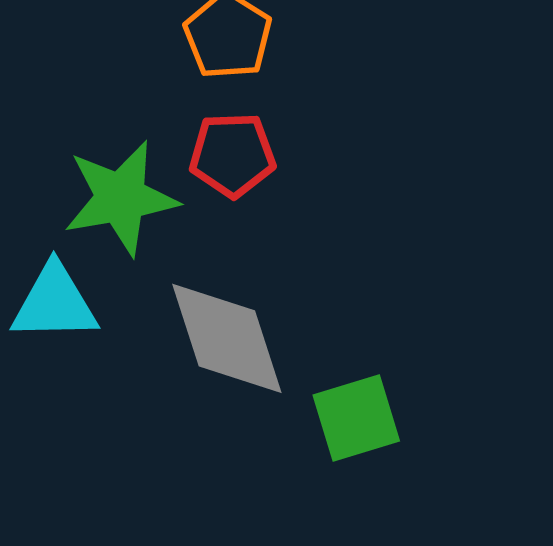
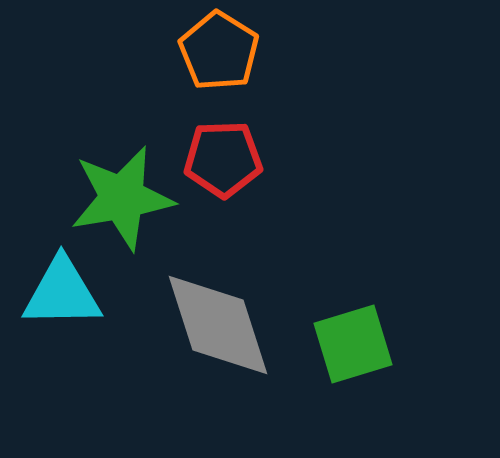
green square: (356, 418) -> (353, 344), moved

